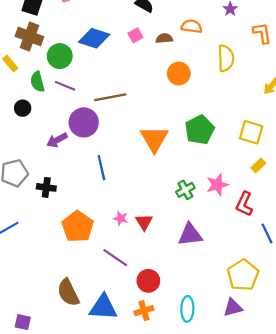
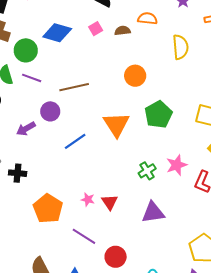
orange circle: (179, 74) -> (135, 76), moved
purple circle: (84, 122) -> (50, 111), size x0.7
blue line: (101, 168) -> (75, 141), moved, turned 70

